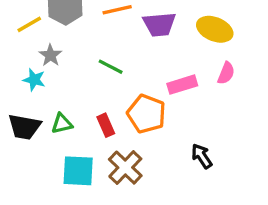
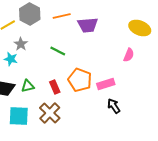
yellow ellipse: (215, 29) -> (140, 28), moved
pink rectangle: (182, 85) -> (106, 84), moved
brown cross: (125, 168) -> (50, 113), moved
cyan square: (78, 171) -> (19, 116), moved

